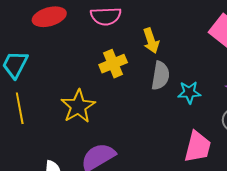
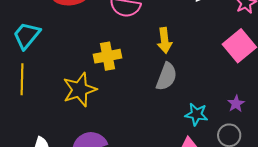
yellow cross: (113, 64) -> (108, 56), moved
cyan star: (189, 92) -> (196, 114), moved

